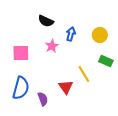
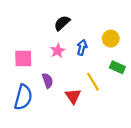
black semicircle: (46, 21) -> (62, 23), moved, turned 112
blue arrow: (71, 34) -> (82, 47), moved
purple semicircle: (43, 99) -> (48, 81), moved

